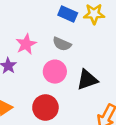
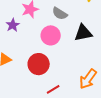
black triangle: (87, 80) -> (83, 33), moved

